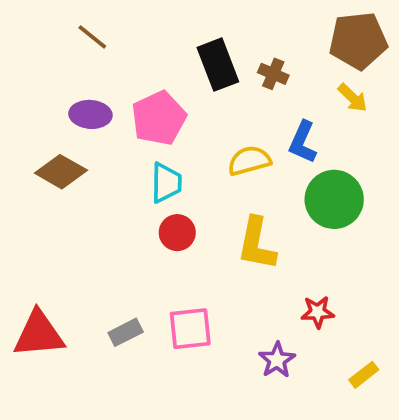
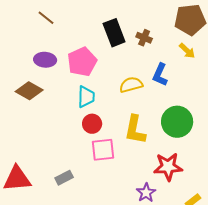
green circle: (334, 199) -> (177, 122), moved
red star: (318, 312) -> (168, 167), size x1.6
pink square: (190, 329) -> (103, 150), moved

